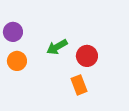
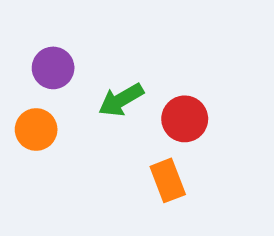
purple circle: (13, 32) -> (53, 68), moved

